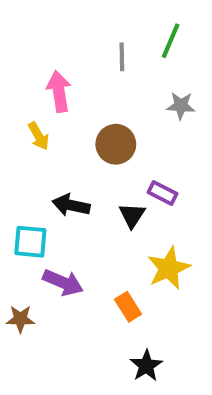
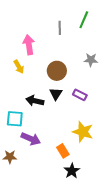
gray star: (181, 106) -> (91, 60), moved
black triangle: (132, 215) -> (56, 94), moved
yellow star: (169, 268) -> (83, 132), turned -30
black star: (146, 366) -> (72, 171), moved

